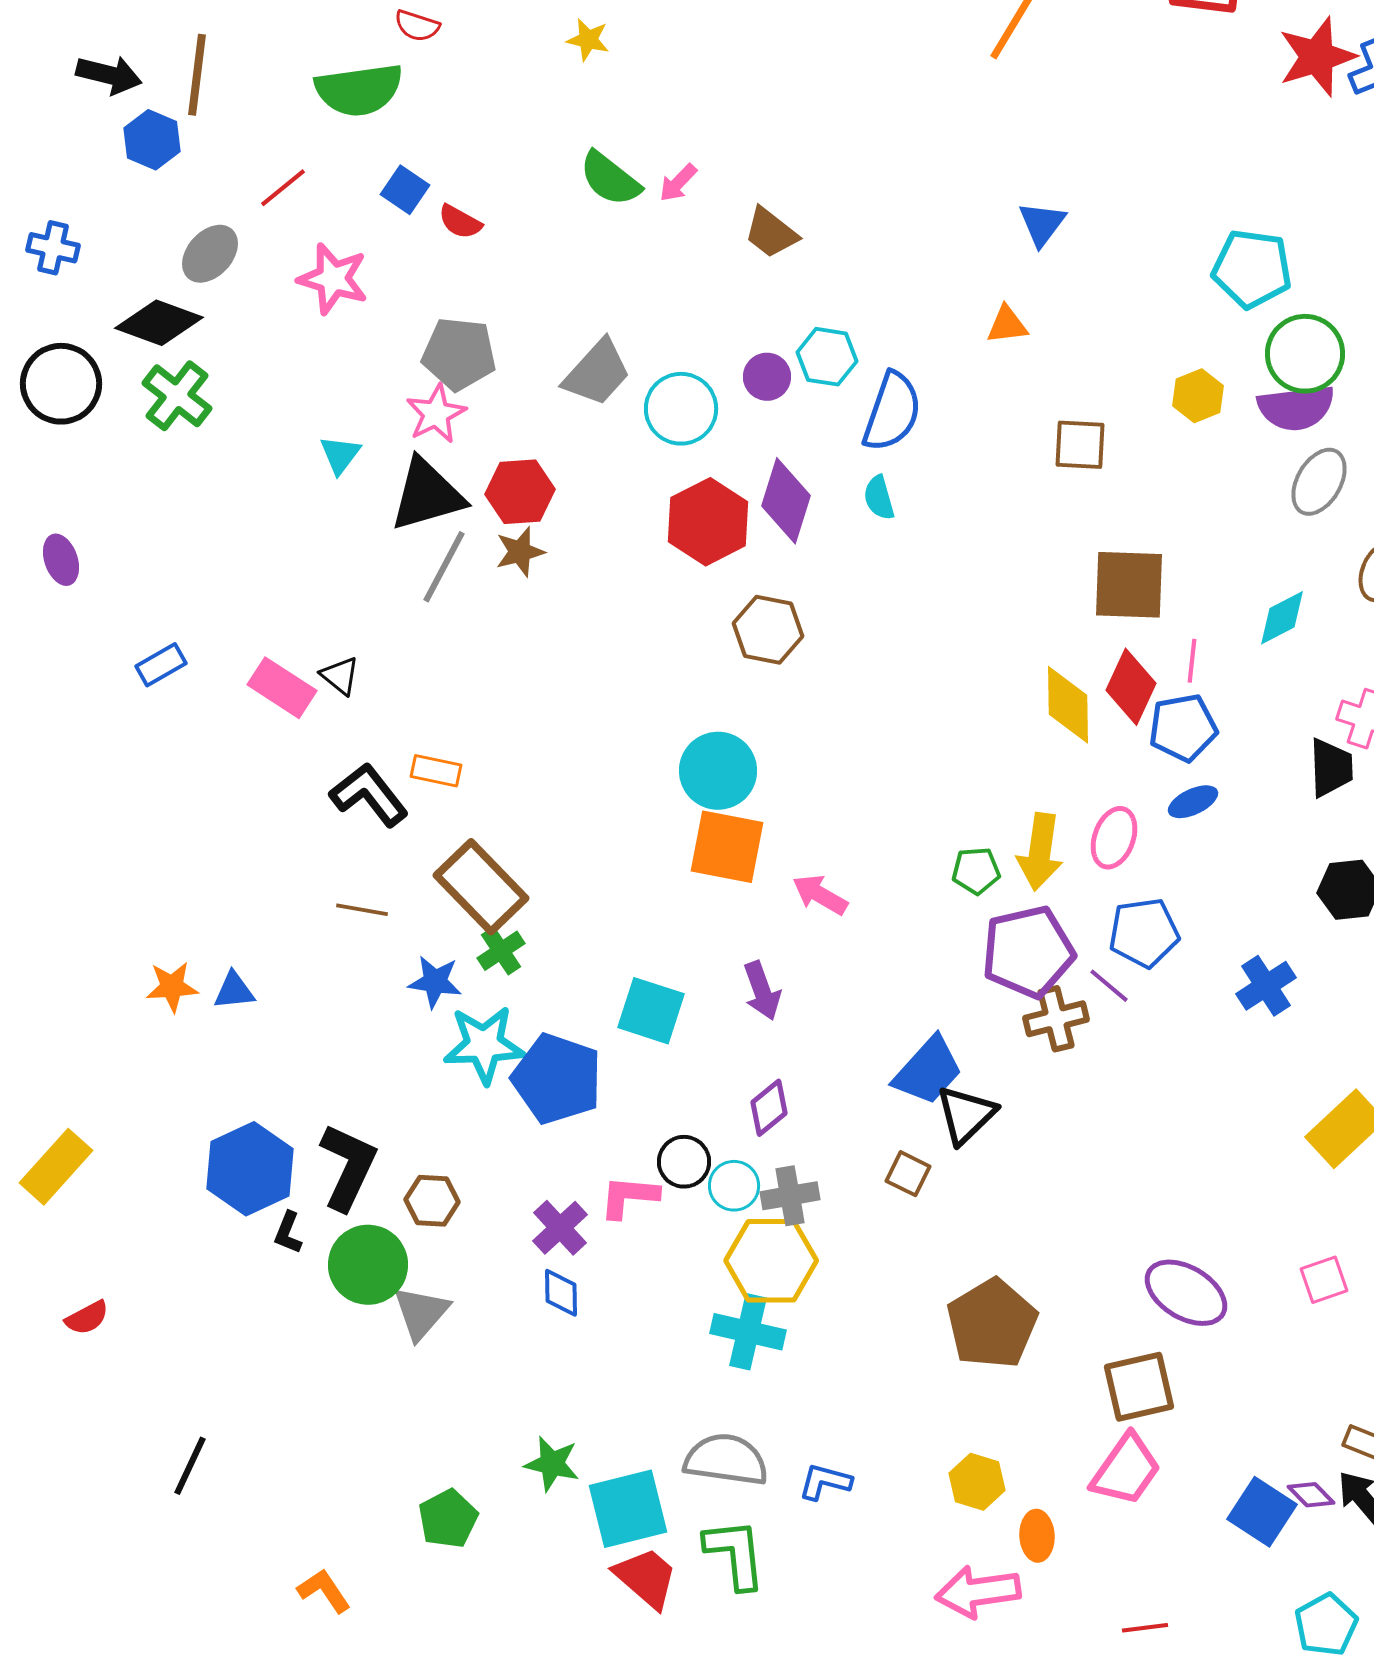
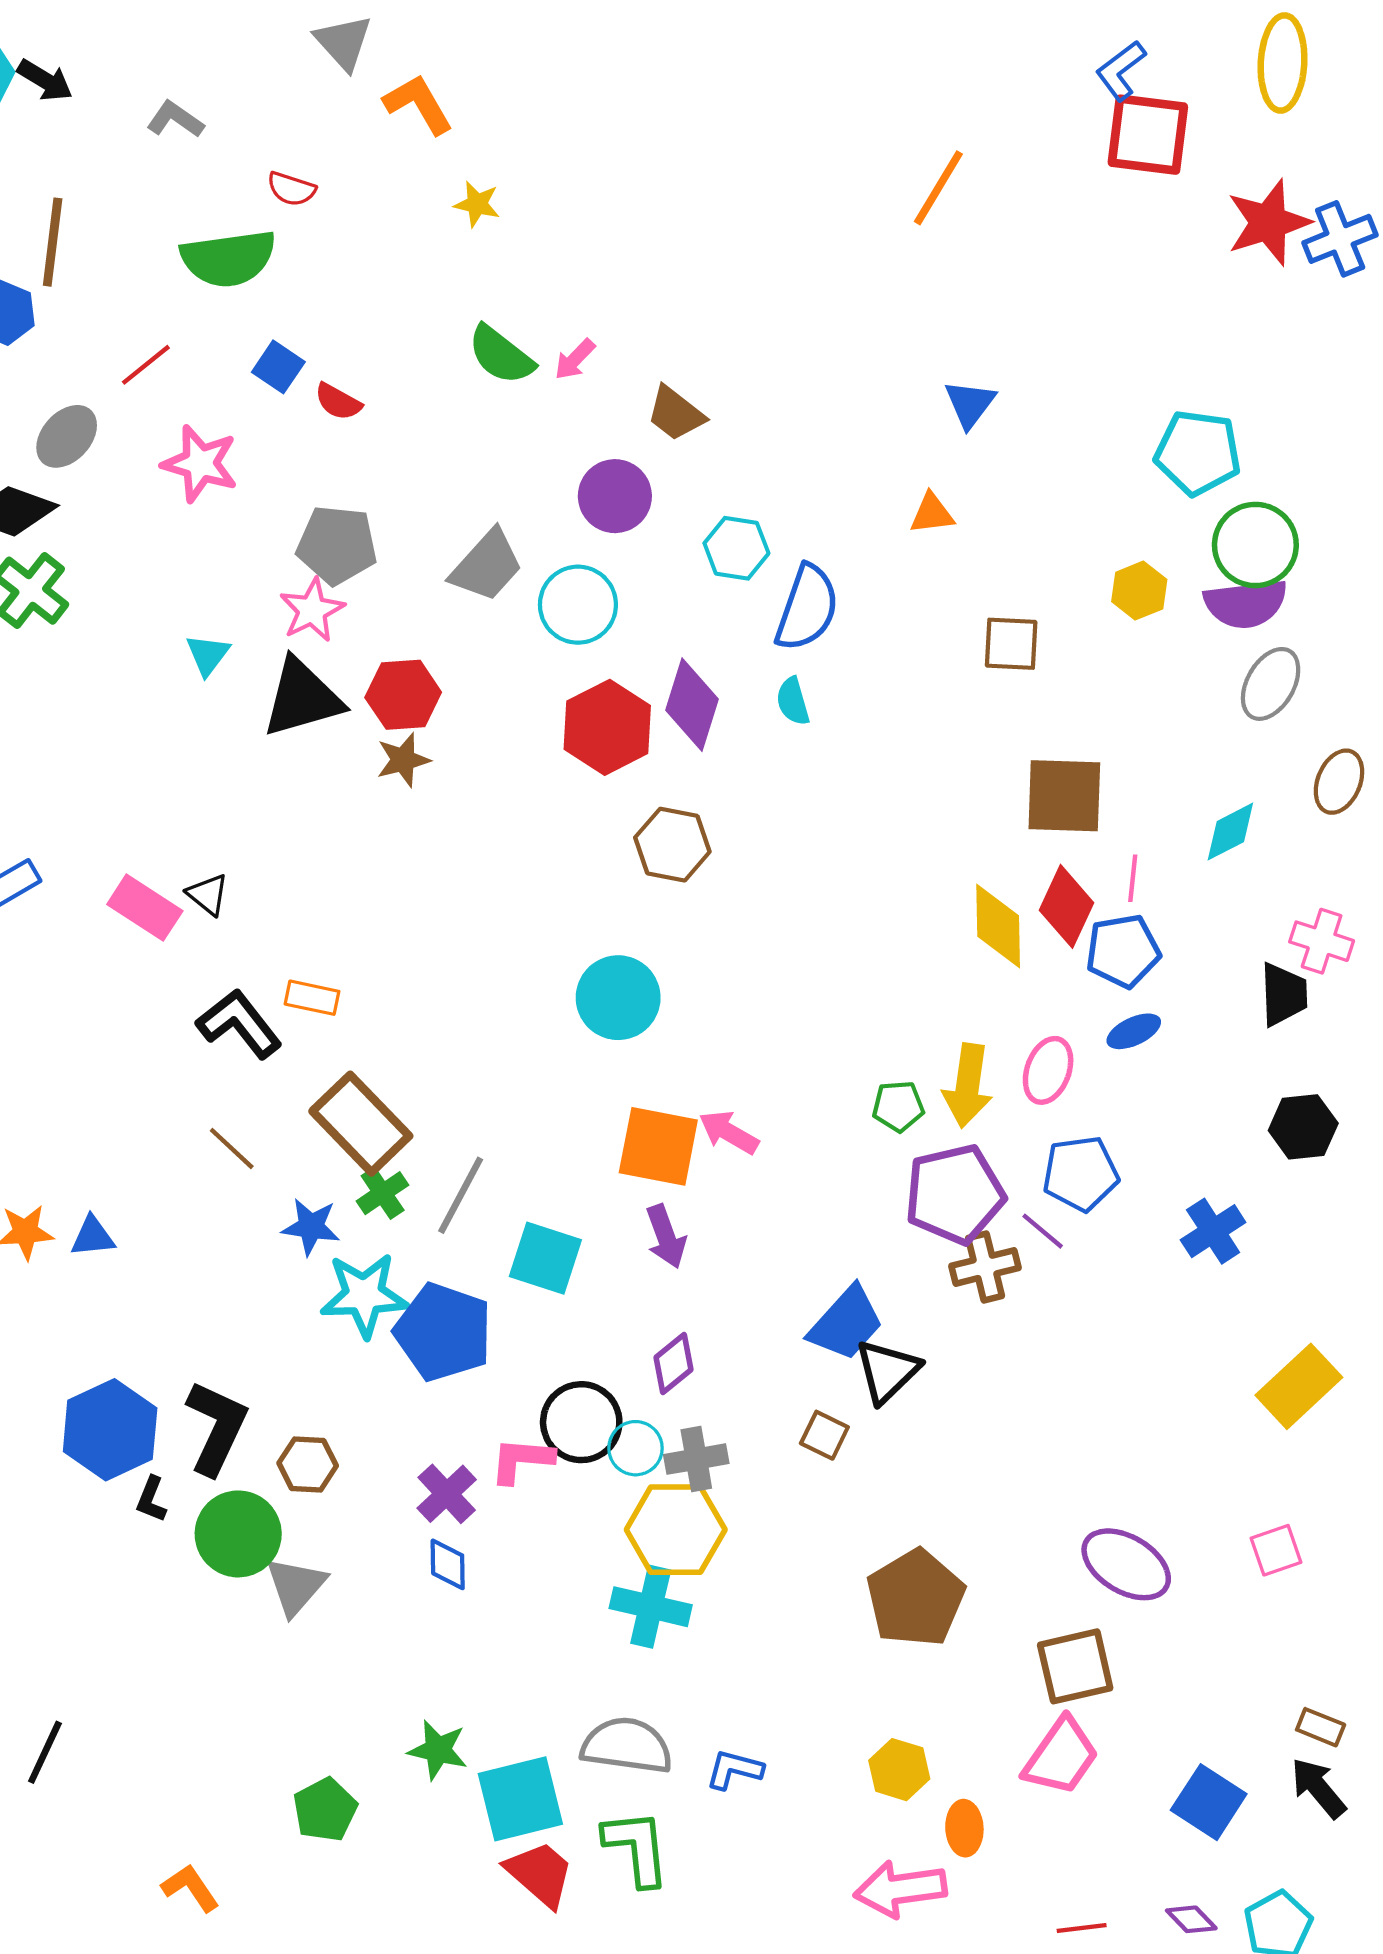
purple circle: (767, 377) -> (615, 496), moved, size x1.4
gray line: (444, 567) -> (461, 1195), moved
orange square: (727, 847) -> (658, 1146), moved
brown line: (362, 910) -> (232, 1149), turned 33
black circle: (684, 1162) -> (581, 1422), size x1.4
purple diamond: (1311, 1495) -> (1191, 1919), moved

